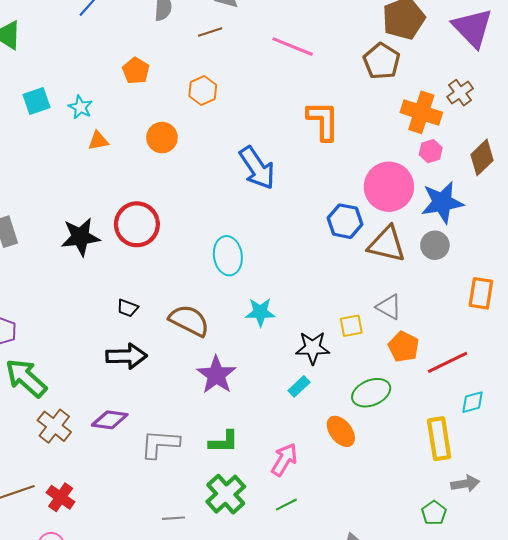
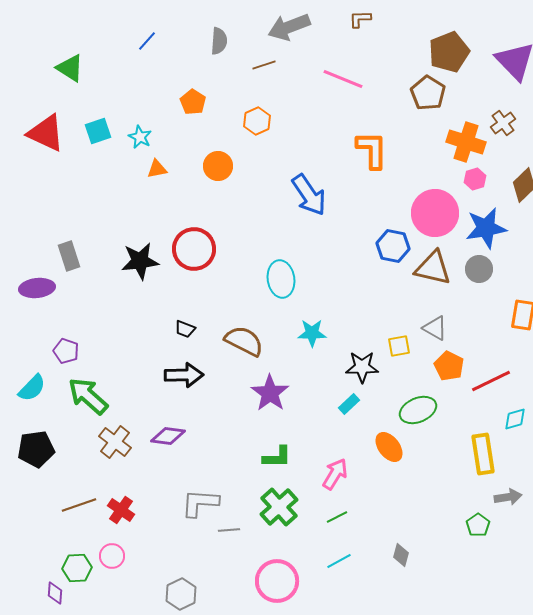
gray L-shape: (160, 444) -> (200, 503), moved

